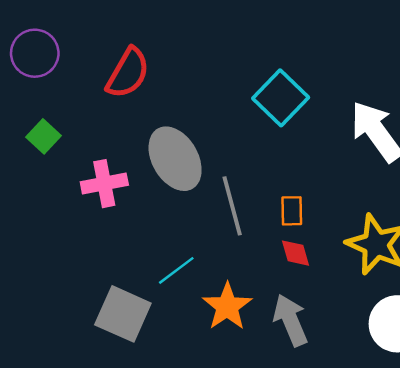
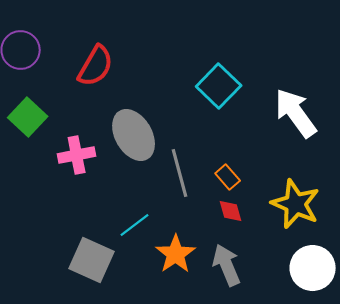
green square: (43, 136) -> (28, 117), size x1.4
orange rectangle: (292, 211) -> (228, 177), turned -40

